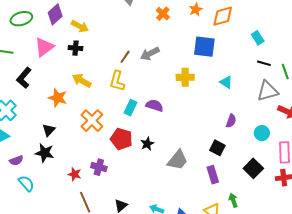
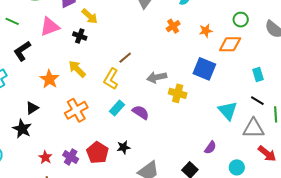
gray arrow: (150, 54) -> (157, 77), moved
cyan triangle: (226, 82) -> (228, 111), moved, size x1.5
red pentagon: (121, 139) -> (97, 153), moved

